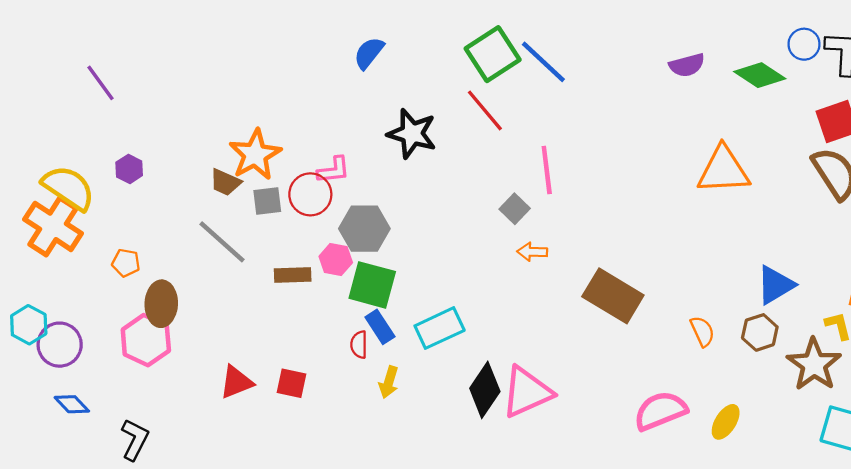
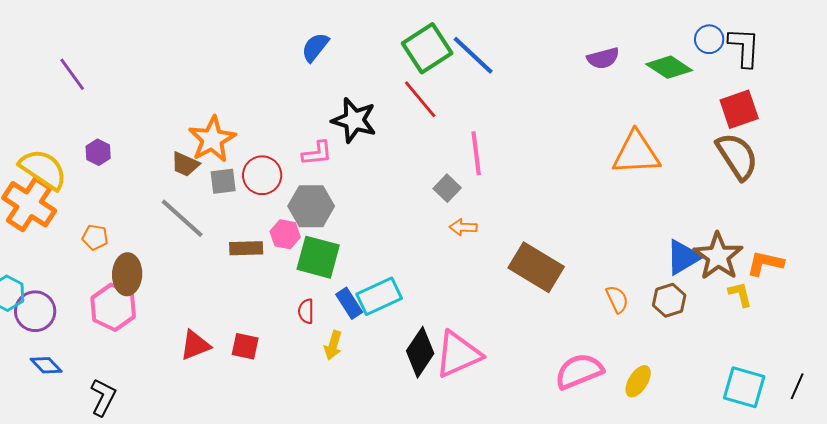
pink L-shape: (334, 170) -> (317, 153), moved
blue rectangle: (380, 327) -> (349, 303), moved
brown star: (814, 364) -> (718, 256), moved

